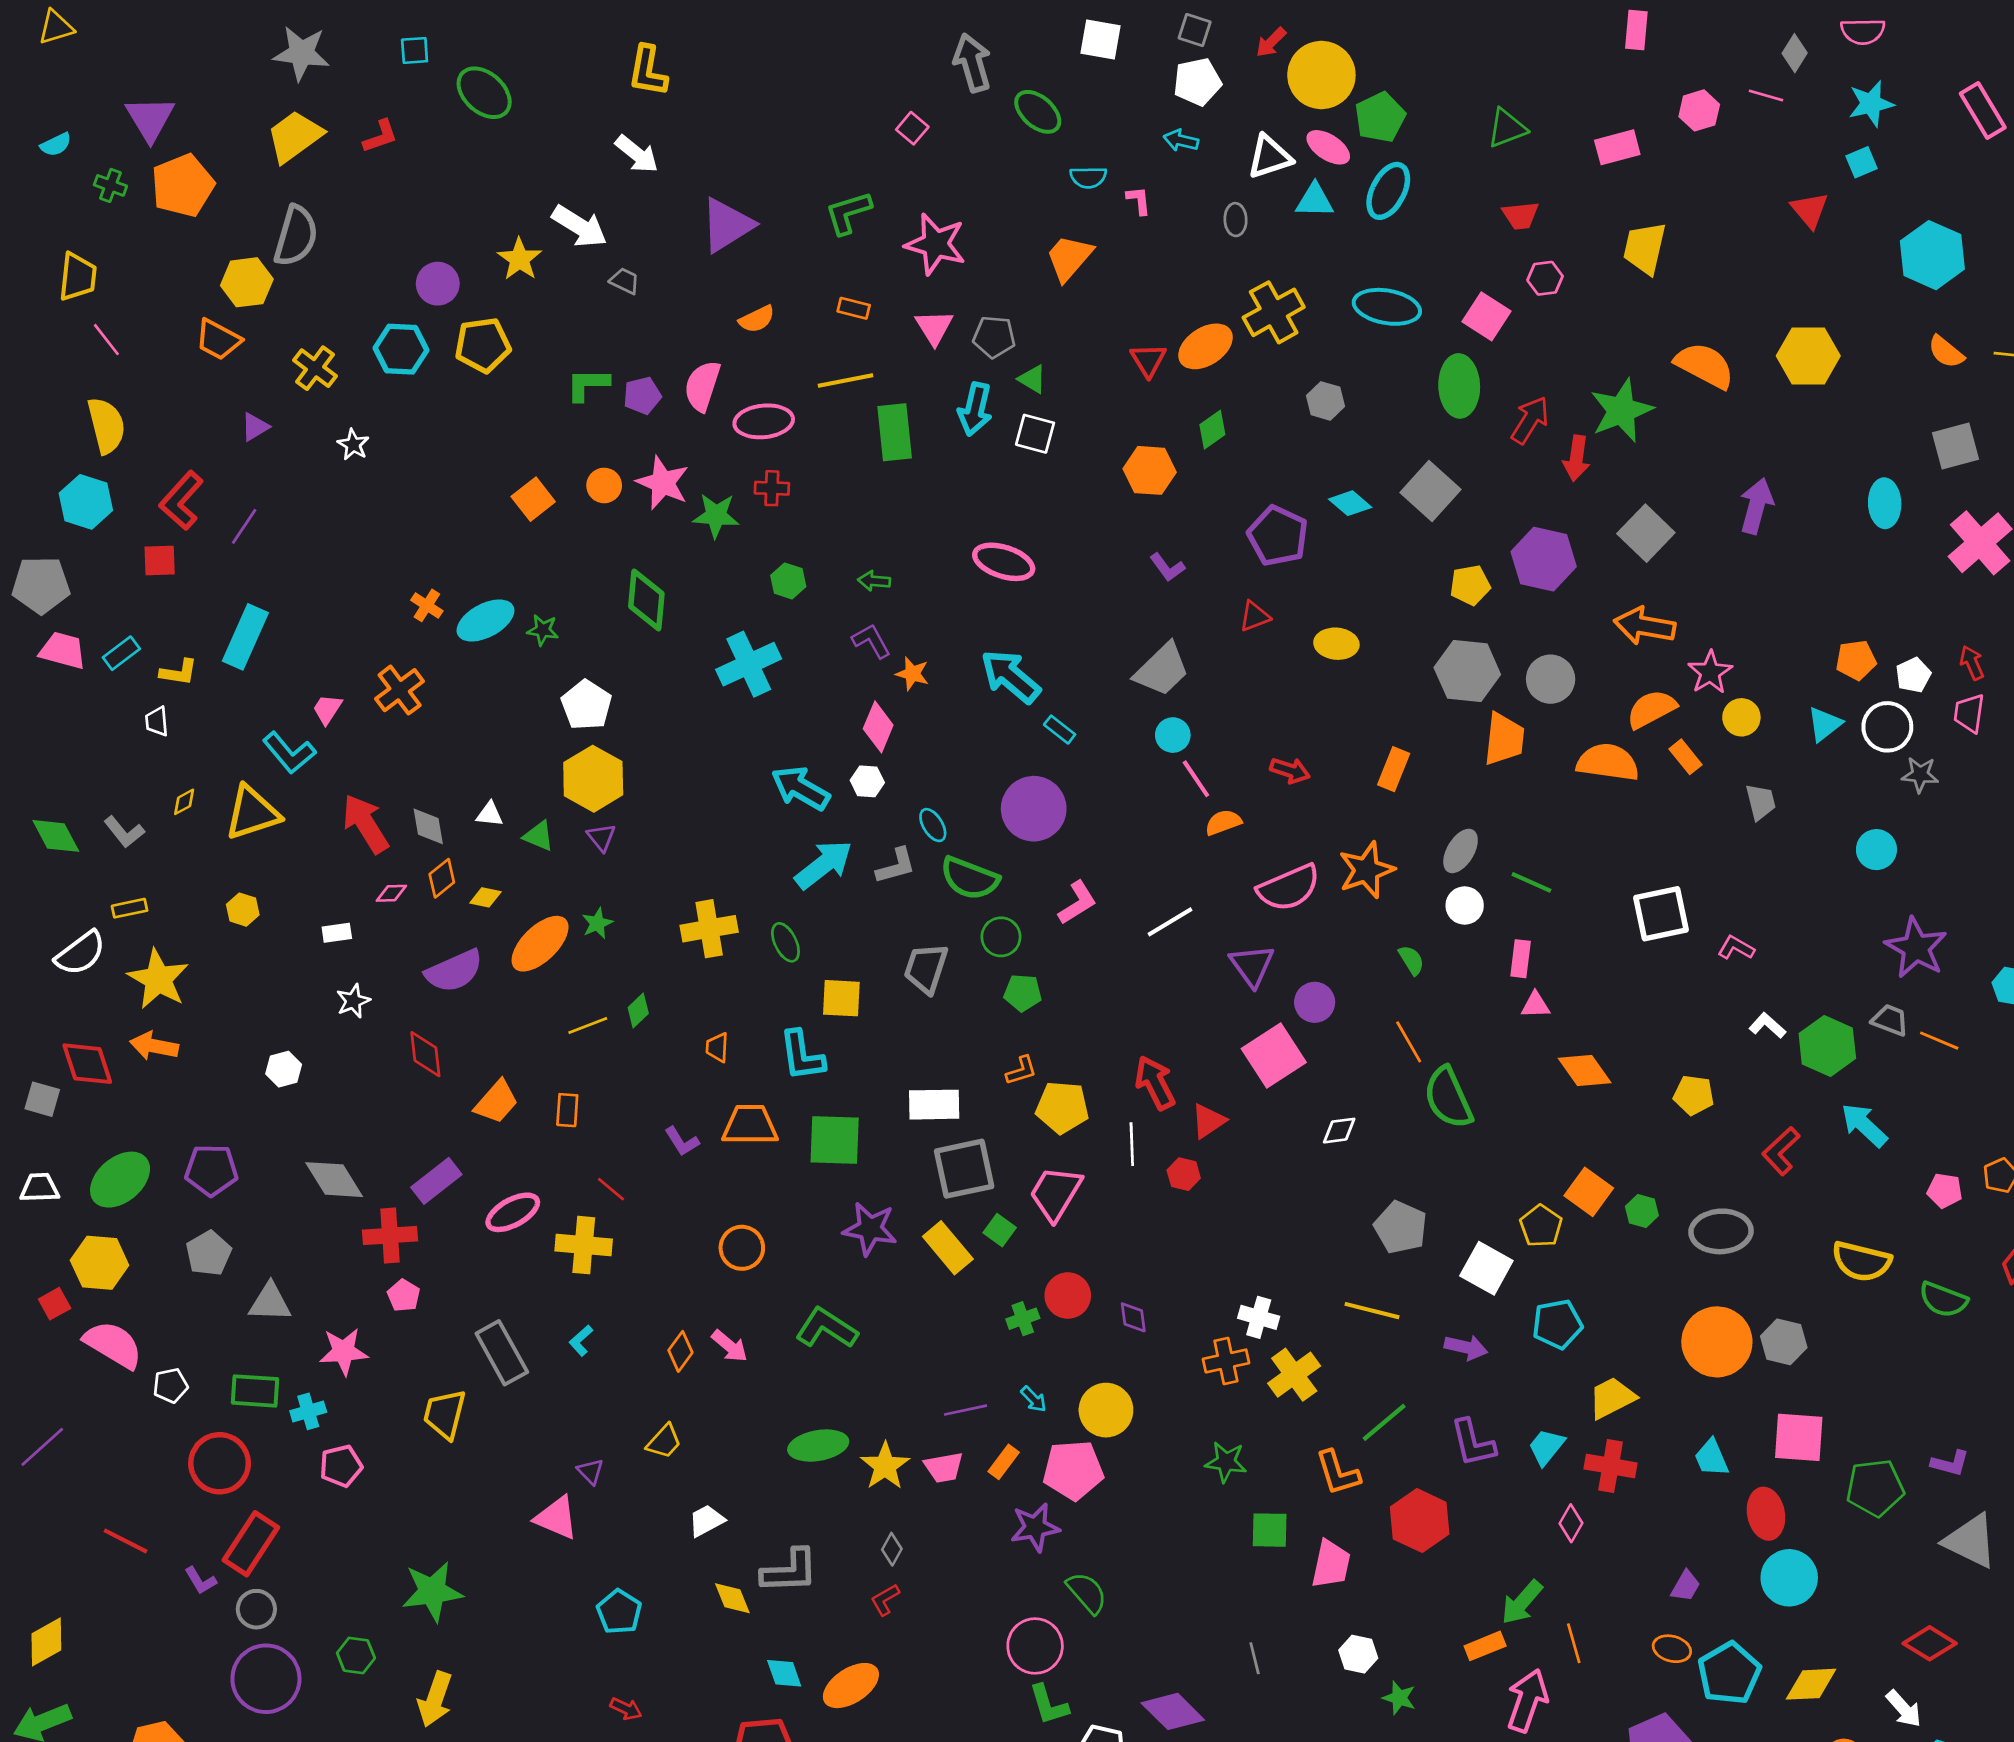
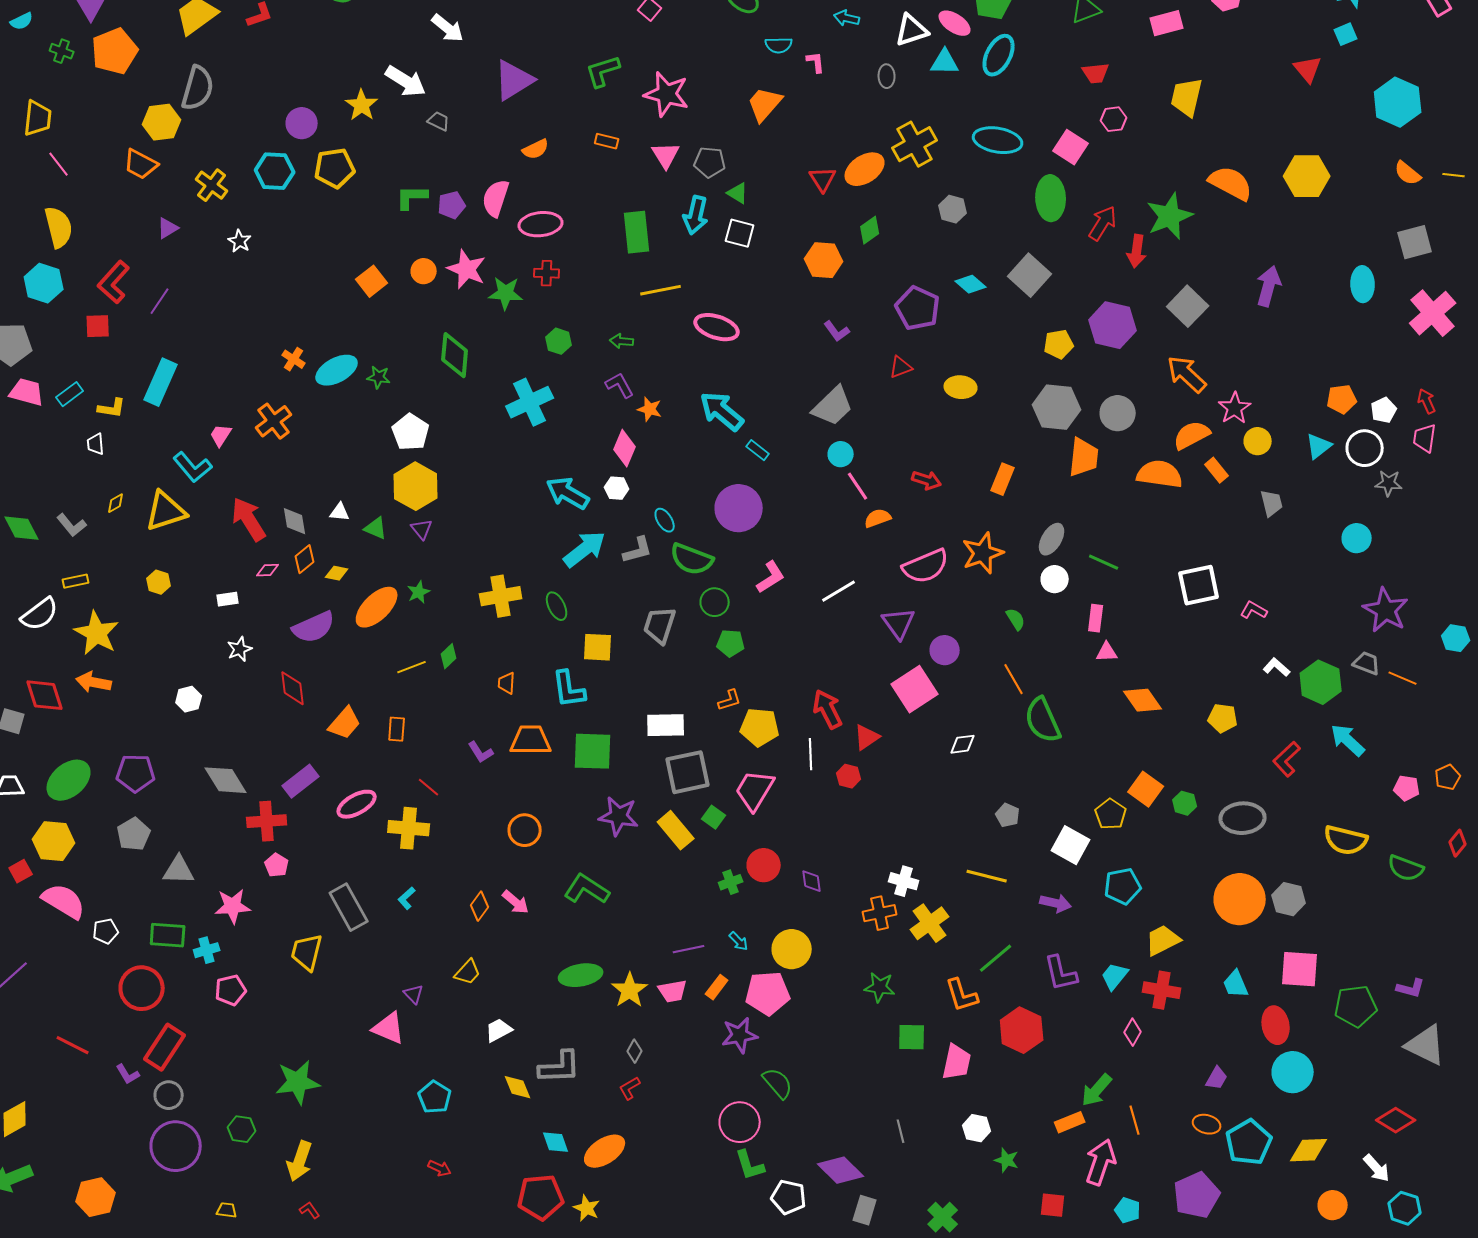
yellow line: (845, 380) -> (661, 290), moved
orange arrow: (1645, 626) -> (1187, 374), turned 33
gray pentagon: (1401, 1227) -> (1008, 815), size x0.6

